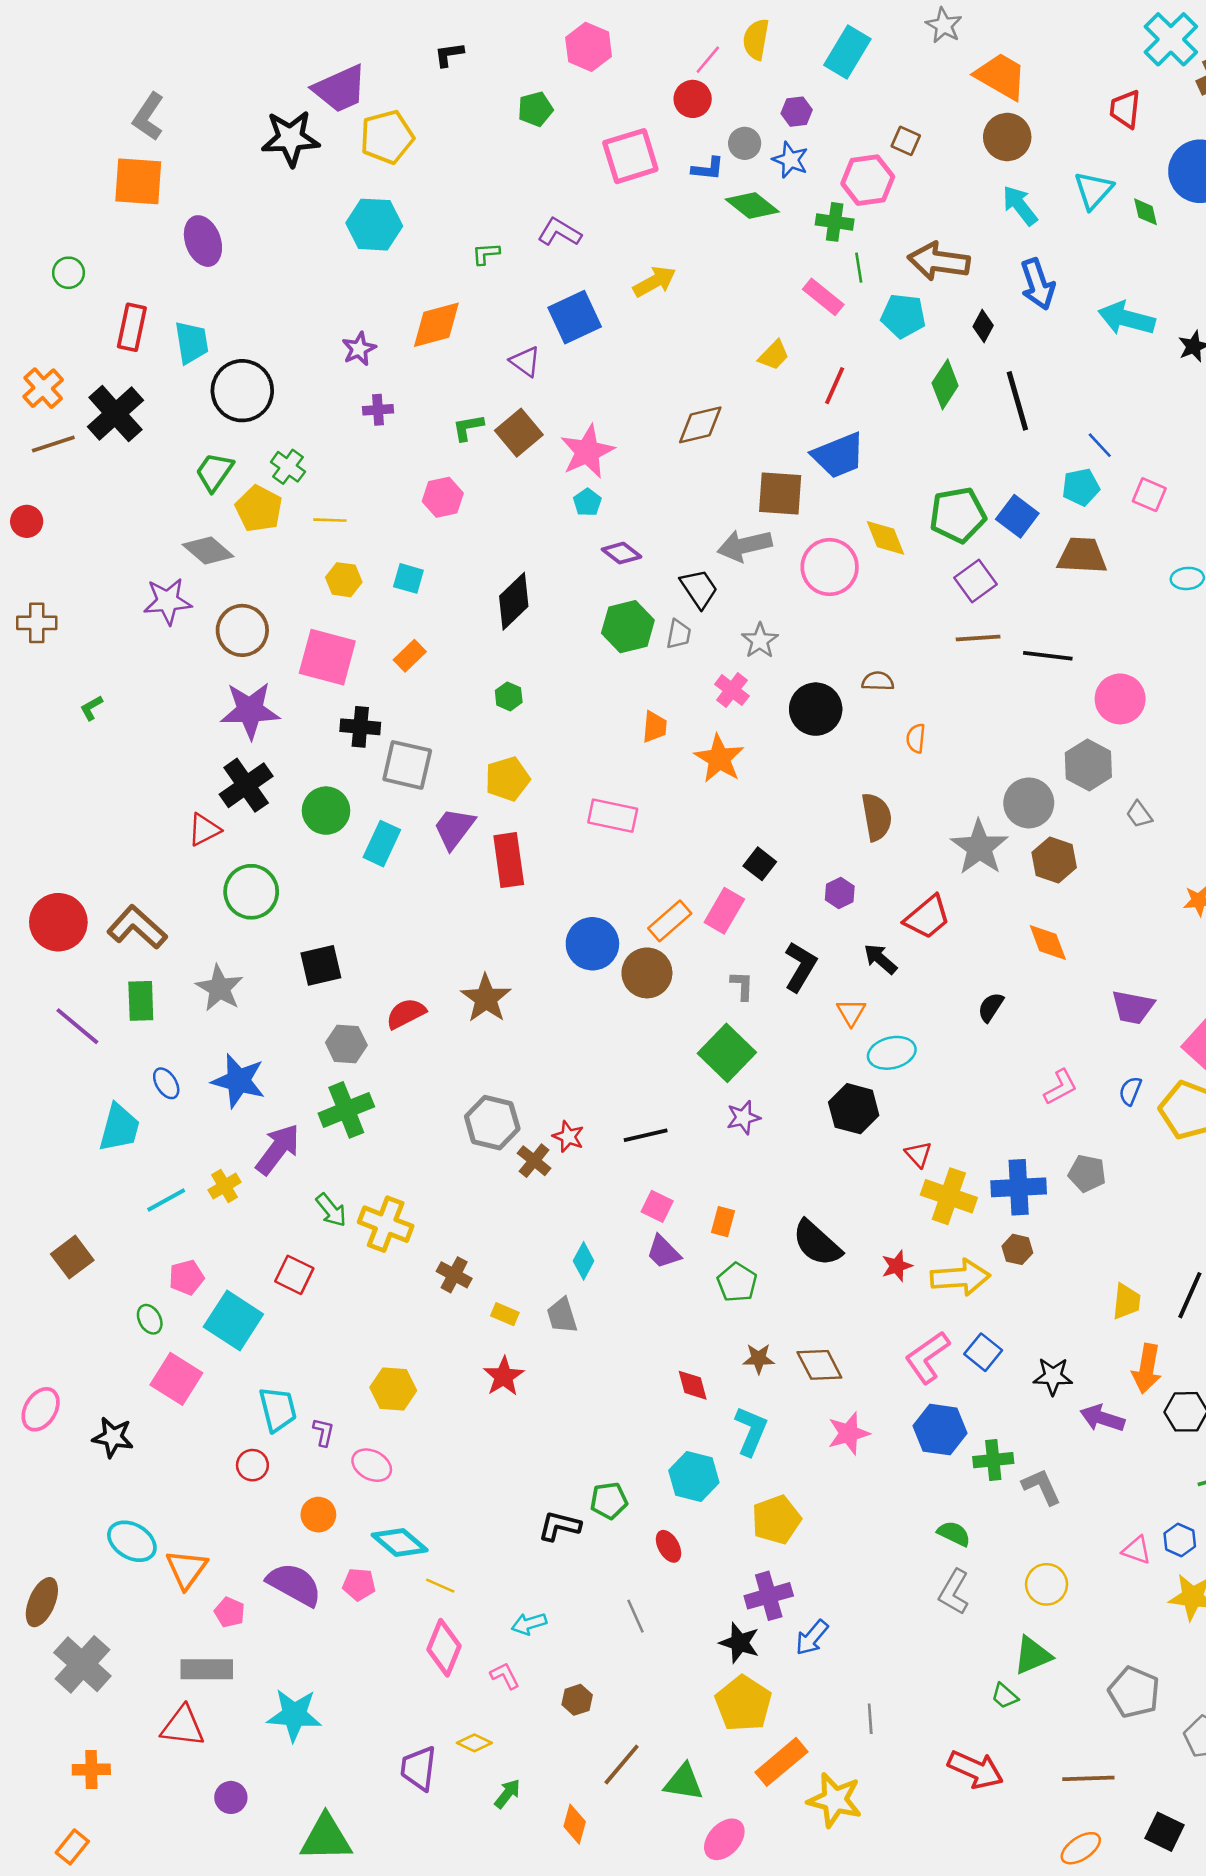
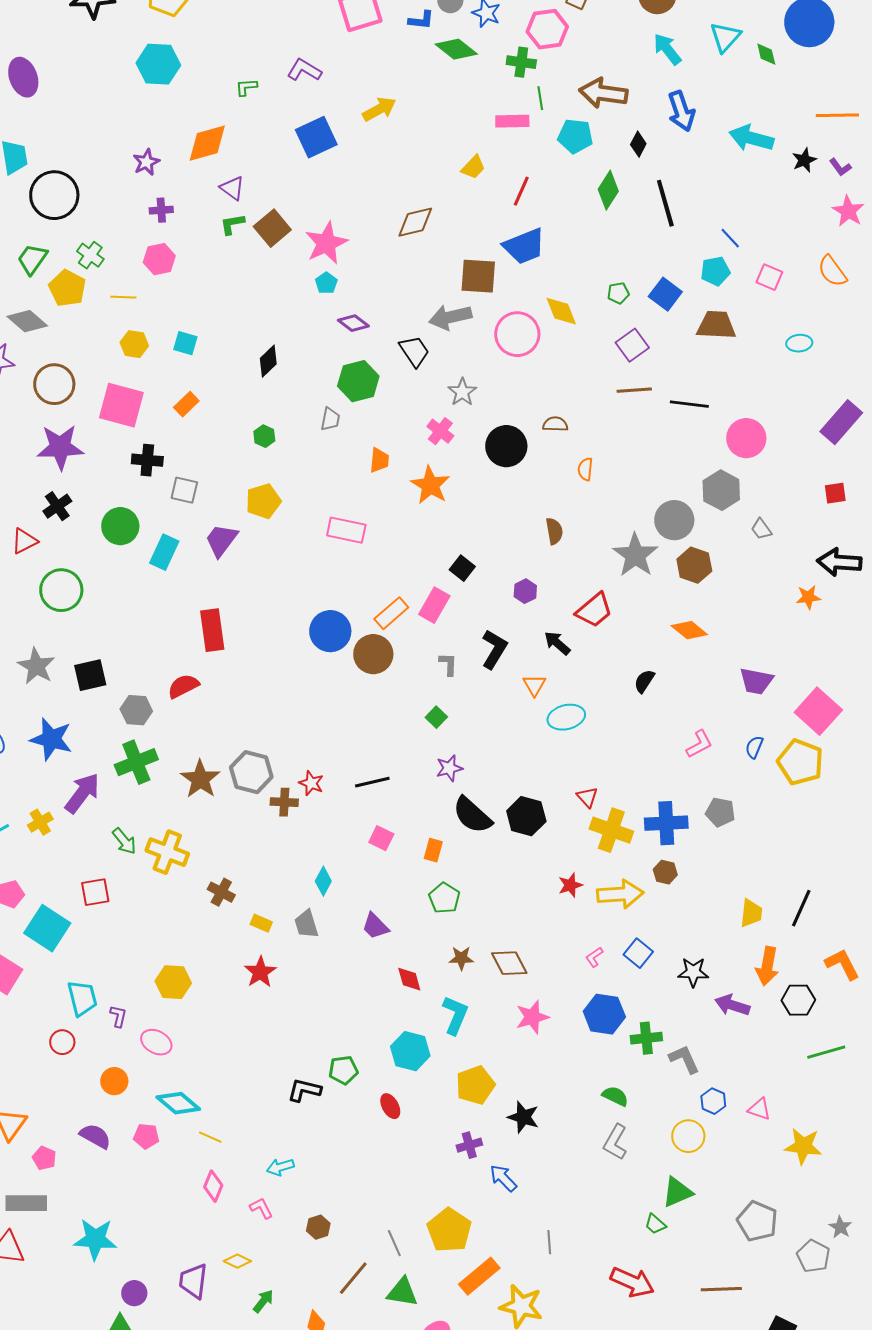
pink rectangle: (823, 297) -> (512, 121), turned -40
purple triangle: (525, 362) -> (232, 188), moved
pink hexagon: (443, 497) -> (159, 259), moved
green pentagon: (958, 515) -> (618, 293), size x0.5
black diamond: (514, 601) -> (268, 361), size x0.7
gray trapezoid: (679, 634) -> (330, 419), moved
gray square: (407, 765) -> (184, 490), size x0.7
black cross: (246, 785) -> (57, 506), size x0.7
brown semicircle: (877, 817) -> (554, 531), size x0.7
red rectangle: (509, 860) -> (212, 630), moved
orange diamond: (1048, 942) -> (689, 630), turned -30
black square: (321, 965) -> (90, 675), moved
brown star: (486, 998) -> (200, 779), moved
green square: (727, 1053) -> (436, 717), size x0.5
black hexagon: (854, 1109) -> (526, 816), moved
brown cross: (534, 1161) -> (284, 802), turned -36
black semicircle: (817, 1243) -> (472, 815), moved
purple trapezoid: (663, 1252) -> (375, 926), moved
red square: (294, 1275) -> (95, 892), turned -36
pink L-shape: (927, 1357) -> (594, 957), size x0.5
blue hexagon: (1180, 1540) -> (713, 1101), moved
purple semicircle: (294, 1584) -> (95, 1136), size x0.7
purple cross: (769, 1596) -> (469, 1145), size x0.7
gray line: (636, 1616) -> (394, 1243), moved
blue arrow: (812, 1638) -> (503, 1178), turned 96
black star: (740, 1643) -> (523, 1117), moved
pink diamond: (444, 1648) -> (213, 1186), size x0.7
purple circle: (231, 1797) -> (134, 1293), moved

